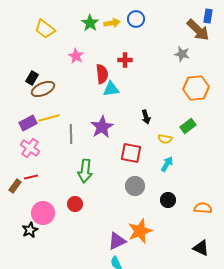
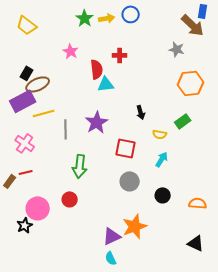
yellow trapezoid: (45, 29) -> (27, 25), moved
purple rectangle: (28, 123) -> (23, 101), moved, size x1.4

